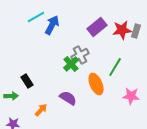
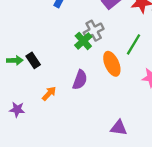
green arrow: (11, 96) -> (15, 60), moved
purple semicircle: (68, 98) -> (80, 80), turned 78

